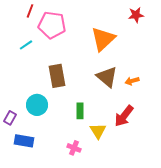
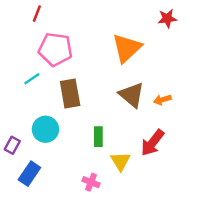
pink pentagon: (52, 25) -> (55, 49), moved
cyan line: (26, 45) -> (32, 79), moved
blue rectangle: (24, 141) -> (29, 174), turned -66

